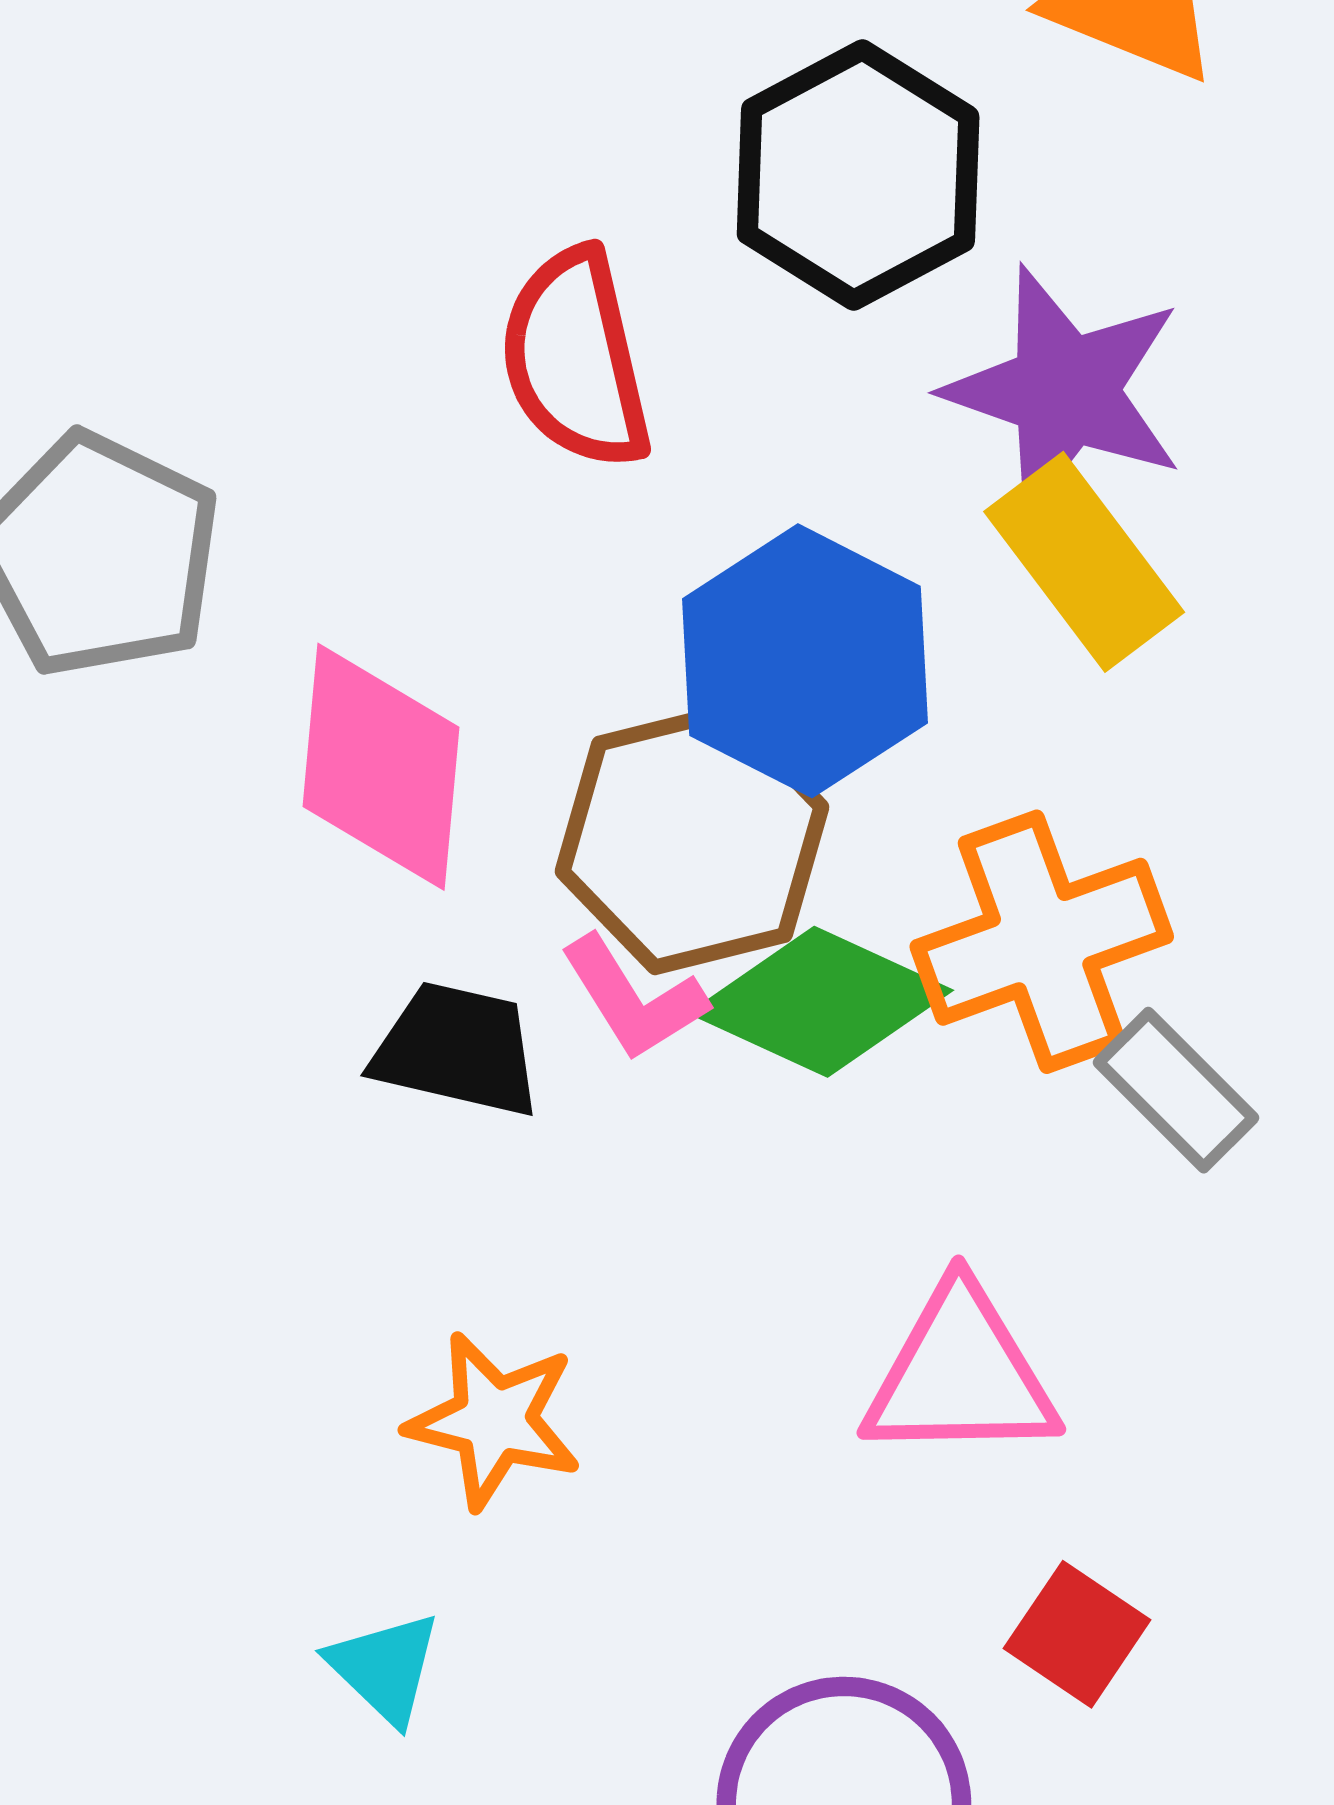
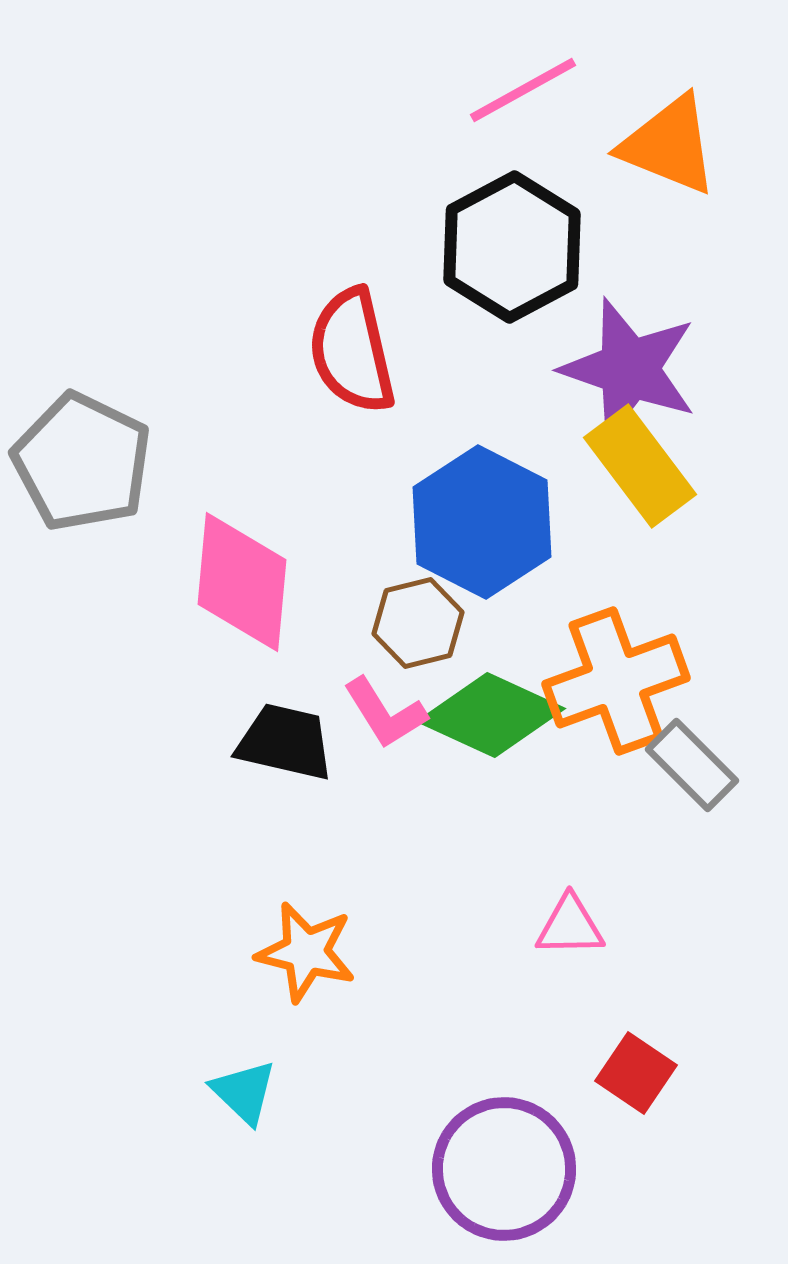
brown hexagon: (692, 839) -> (418, 623), size x0.6
pink triangle: (960, 1375) -> (570, 926), size x0.6

